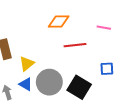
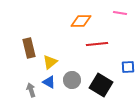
pink line: (104, 28) -> (120, 13), moved
gray circle: (49, 82) -> (72, 80), size x0.7

